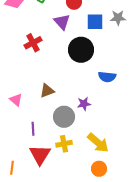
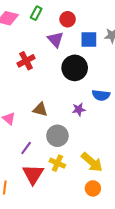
brown triangle: (47, 91) -> (40, 109), turned 35
purple star: (84, 104) -> (79, 109), moved
purple line: (33, 129) -> (26, 148), turned 40
yellow cross: (64, 144) -> (57, 163), turned 35

